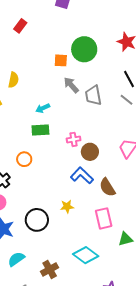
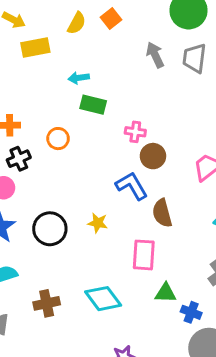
orange square: (61, 60) -> (111, 19), moved, turned 32
gray trapezoid: (93, 95) -> (194, 58), moved
cyan arrow: (43, 108) -> (79, 78), moved

